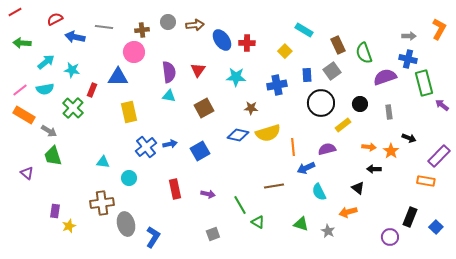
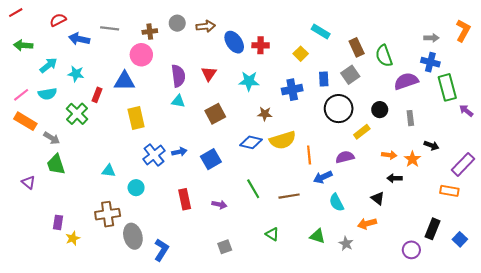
green line: (240, 205) -> (253, 189), moved

